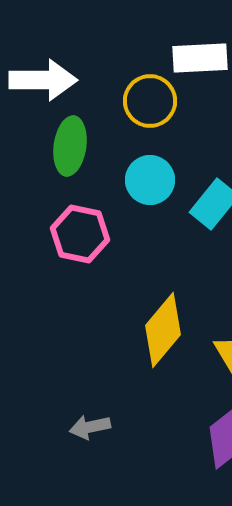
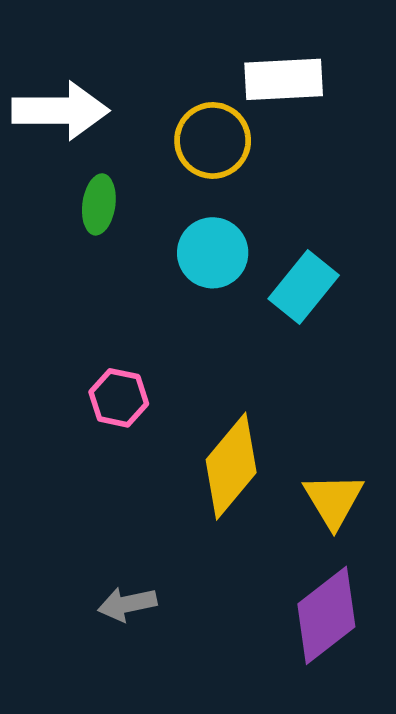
green ellipse: (70, 146) -> (99, 204), size x0.7
pink hexagon: (80, 234) -> (119, 398), moved, size x0.7

